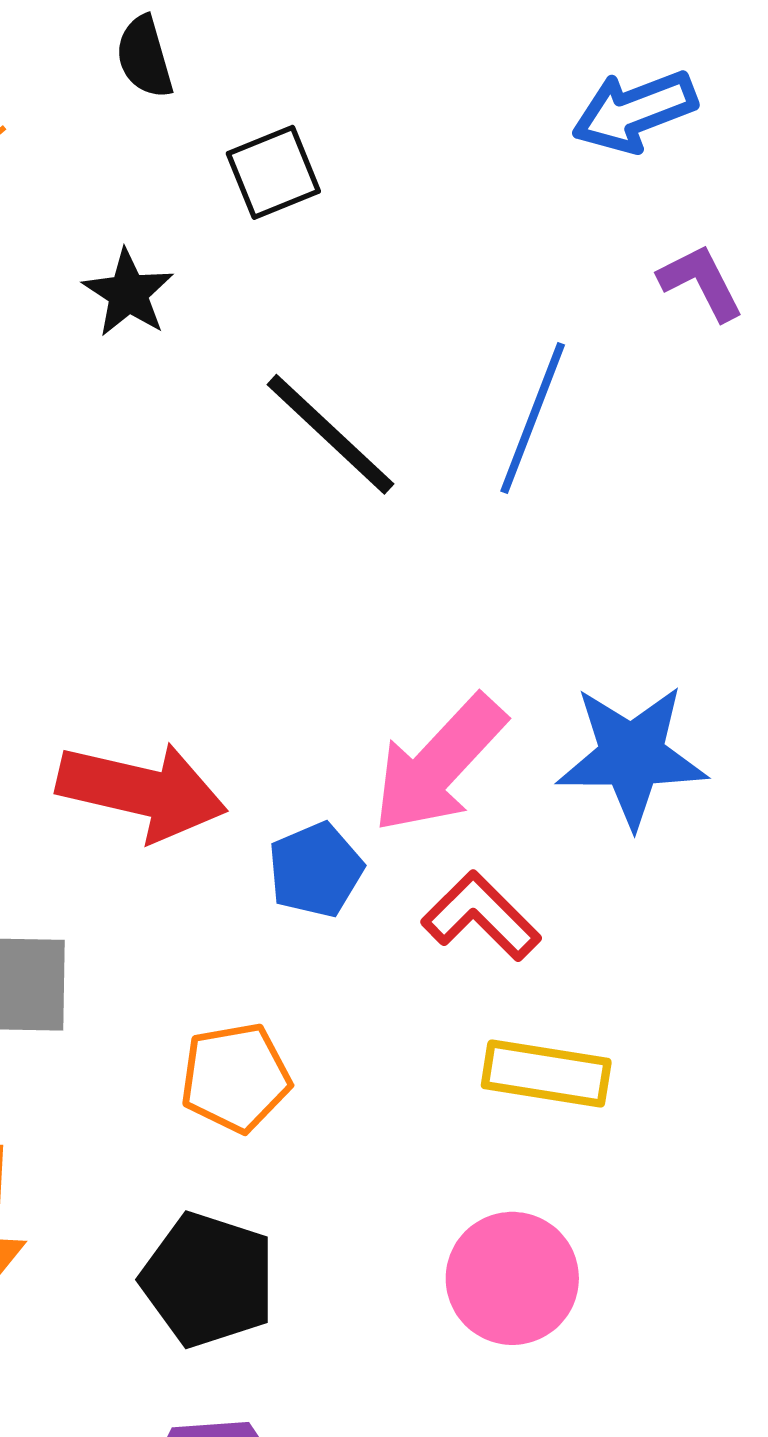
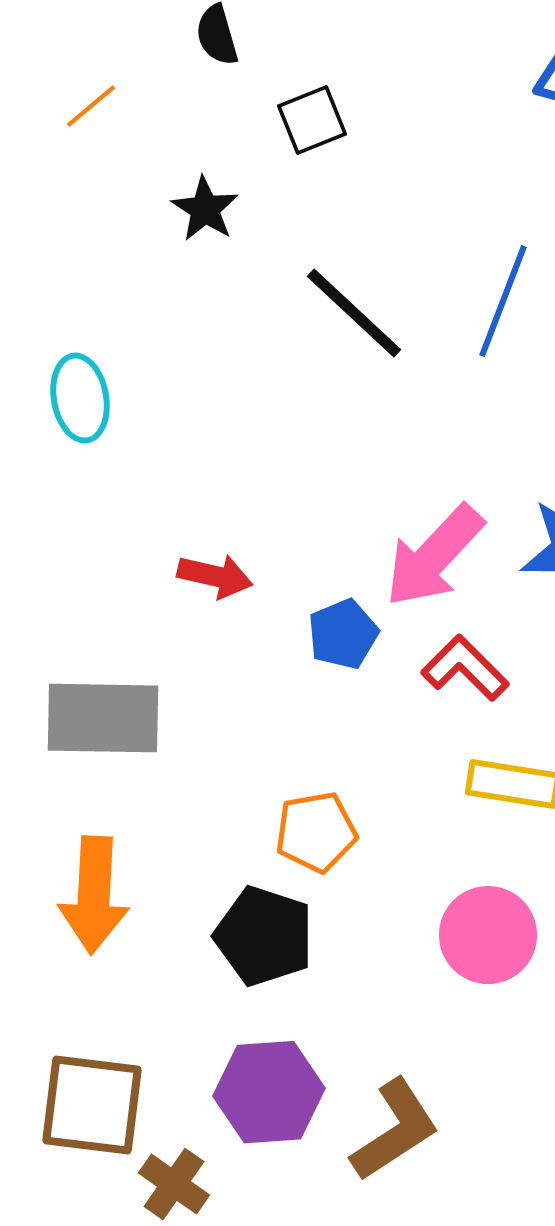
red arrow: (142, 791) -> (215, 576), size x0.6
orange pentagon: (235, 1078) -> (316, 832), moved

